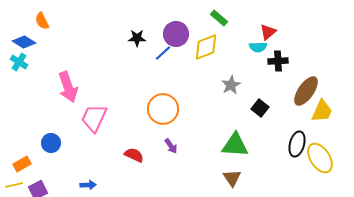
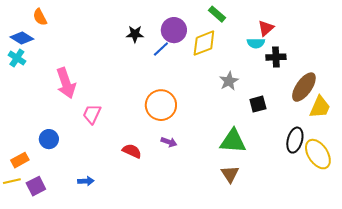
black square: (260, 108) -> (258, 104), turned 36
pink trapezoid: (94, 118) -> (92, 114), size x0.7
purple arrow: (171, 146) -> (169, 142), turned -35

